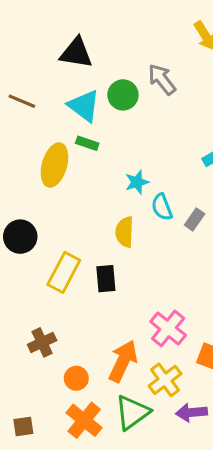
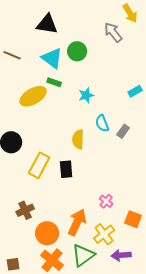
gray arrow: (162, 79) -> (113, 32), moved
yellow ellipse: (54, 165) -> (33, 96), turned 44
cyan star: (137, 182) -> (86, 95), moved
pink cross: (168, 328) -> (106, 201), size x0.6
orange circle: (76, 378) -> (47, 233), size x1.5

